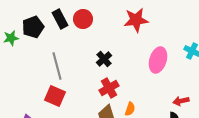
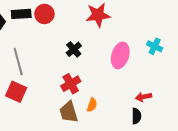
black rectangle: (60, 19) -> (21, 14), turned -66
black cross: (104, 59) -> (74, 49), moved

